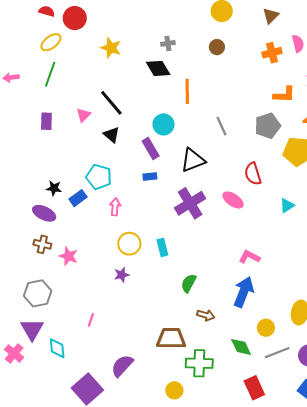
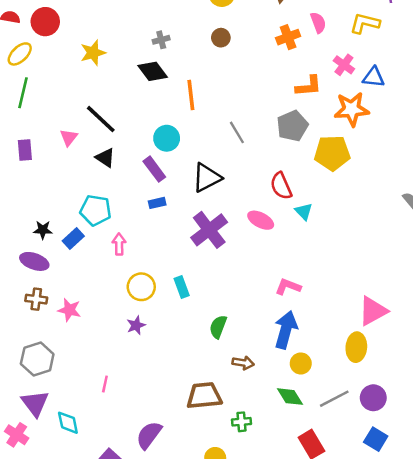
yellow star: (111, 48) -> (93, 53), turned -30
cyan triangle: (287, 206) -> (304, 211), moved, turned -35
yellow circle: (266, 328) -> (301, 363), moved
green cross: (199, 363) -> (242, 422), size x0.6

